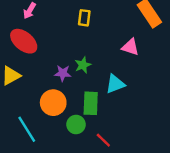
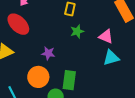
green star: (83, 65) -> (77, 31), moved
cyan triangle: (115, 84) -> (111, 58), moved

